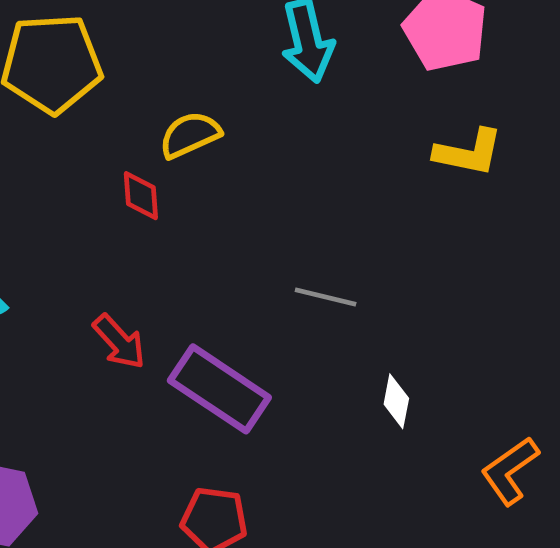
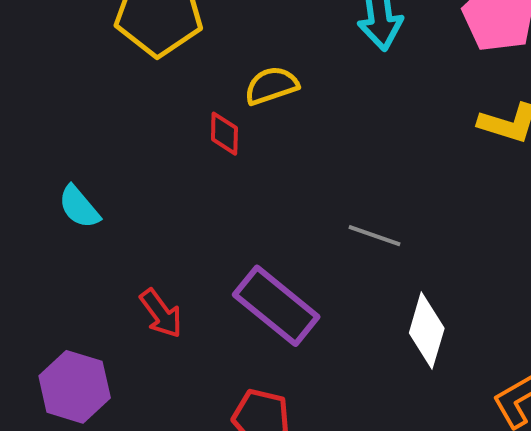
red arrow: (119, 342) -> (161, 313), moved
white diamond: (396, 401) -> (427, 331), size x1.6

